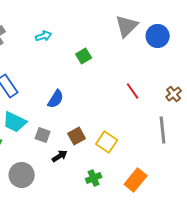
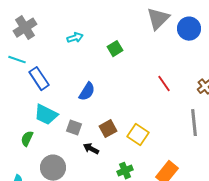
cyan arrow: (44, 36) -> (75, 38), moved
black arrow: (60, 156) -> (91, 149), turned -119

